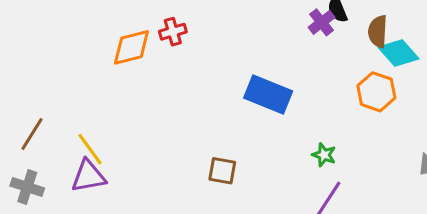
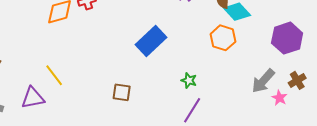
blue rectangle: (268, 94) -> (151, 41), turned -64
yellow line: (90, 149) -> (54, 75), moved

